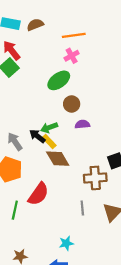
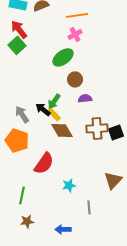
green arrow: (49, 128) -> (54, 101), turned -35
brown cross: (95, 178) -> (97, 128), moved
gray line: (82, 208) -> (89, 207), moved
green line: (15, 210) -> (22, 195), moved
cyan star: (66, 243) -> (69, 185), moved

